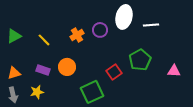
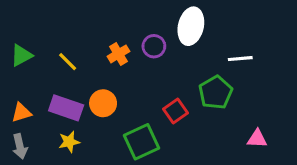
white line: (151, 25) -> (240, 59), moved
purple rectangle: (43, 70) -> (66, 108), size x1.5
pink triangle: (174, 71) -> (257, 139), moved
yellow star: (37, 92) -> (69, 142), moved

